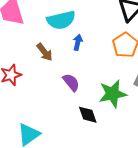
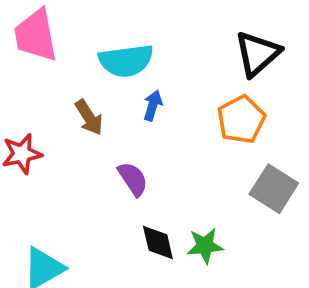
green star: (113, 94) -> (205, 246), moved, size x0.7

